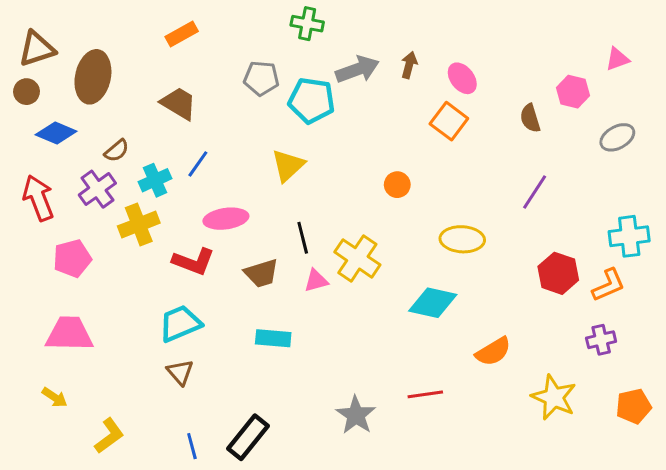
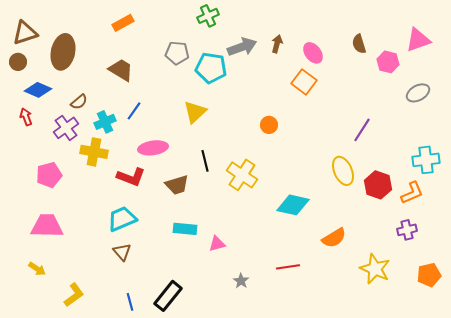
green cross: (307, 24) -> (208, 16), turned -35
pink triangle: (617, 59) -> (418, 40), size x1.5
brown semicircle: (530, 118) -> (359, 44), moved
red arrow: (38, 198) -> (26, 117), moved, size x0.6
yellow cross: (139, 225) -> (94, 152), turned 32
yellow ellipse: (462, 239) -> (343, 171), moved, turned 64
pink triangle: (316, 281) -> (217, 244), moved
gray star: (356, 415) -> (241, 281), size x0.6

